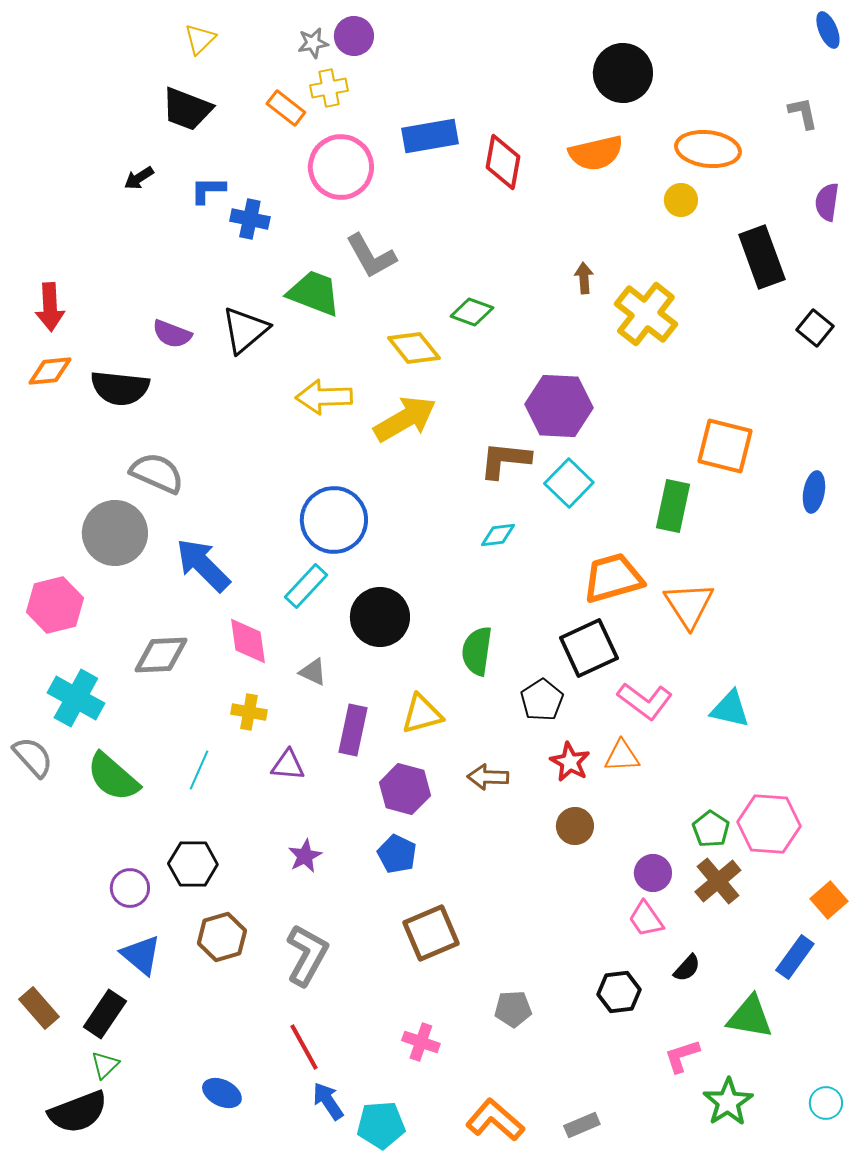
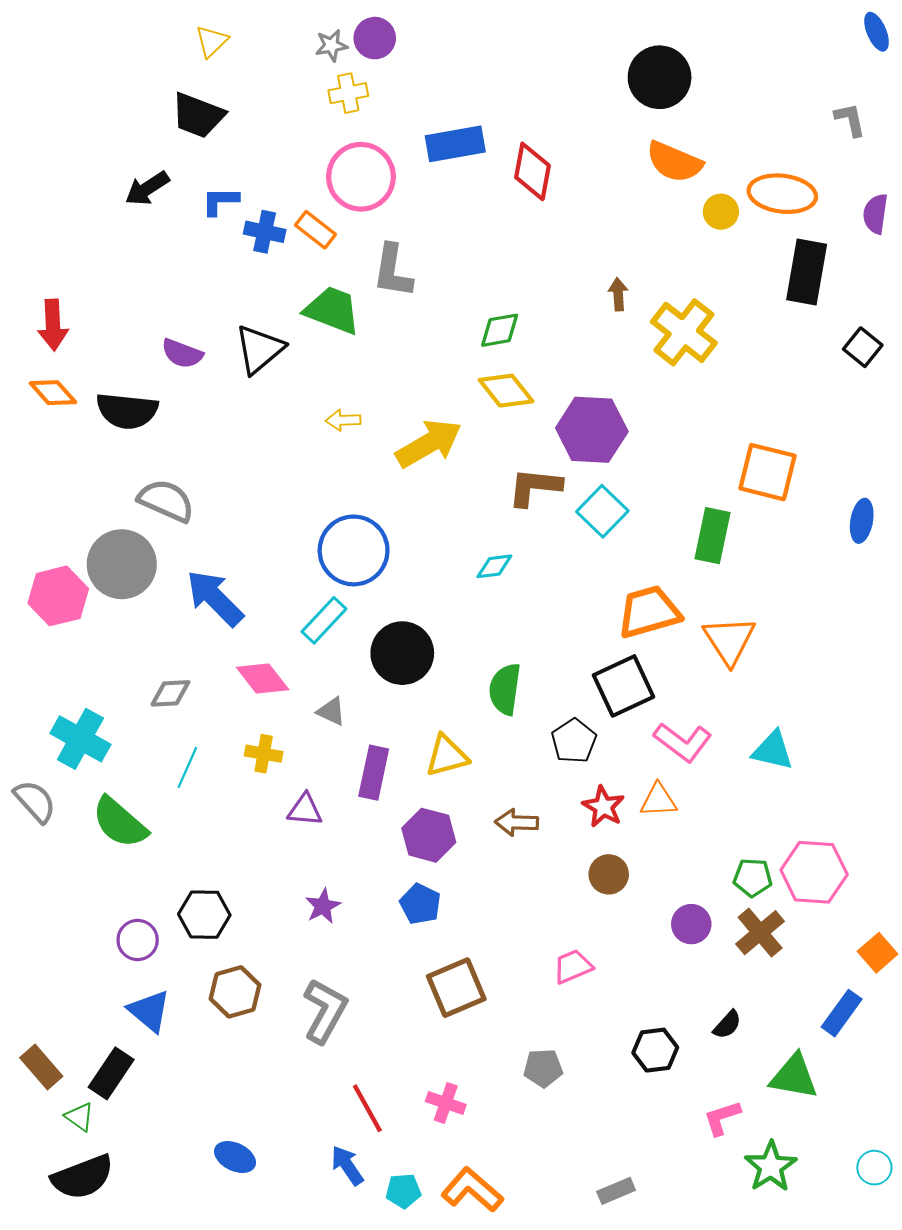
orange rectangle: (286, 108) -> (315, 230), moved
orange ellipse: (708, 149) -> (782, 194), moved
orange semicircle: (596, 153) -> (674, 162), moved, turned 36
black arrow: (139, 178) -> (147, 188), size x1.4
gray L-shape: (371, 256) -> (393, 271), turned 38
black rectangle: (762, 257) -> (807, 272), turned 30
green diamond: (472, 312) -> (500, 330), turned -30
yellow diamond: (414, 348) -> (506, 391), moved
orange diamond: (50, 371) -> (53, 393), turned 54
yellow arrow: (324, 397) -> (343, 420), size x0.6
cyan diamond: (498, 535) -> (494, 566), moved
pink hexagon: (55, 605) -> (58, 596), moved
pink diamond: (248, 641) -> (263, 679), turned -30
gray diamond: (161, 655) -> (170, 693), size x0.7
cyan line: (199, 770) -> (187, 767), moved
green pentagon: (711, 829) -> (753, 878), turned -30
pink trapezoid: (646, 919) -> (573, 966), moved, turned 102
red line: (304, 1047) -> (367, 1108), moved
green triangle: (105, 1065) -> (79, 1117), moved, turned -40
orange L-shape: (495, 1120) -> (472, 1190), moved
cyan pentagon: (381, 1125) -> (403, 1191), size x0.7

